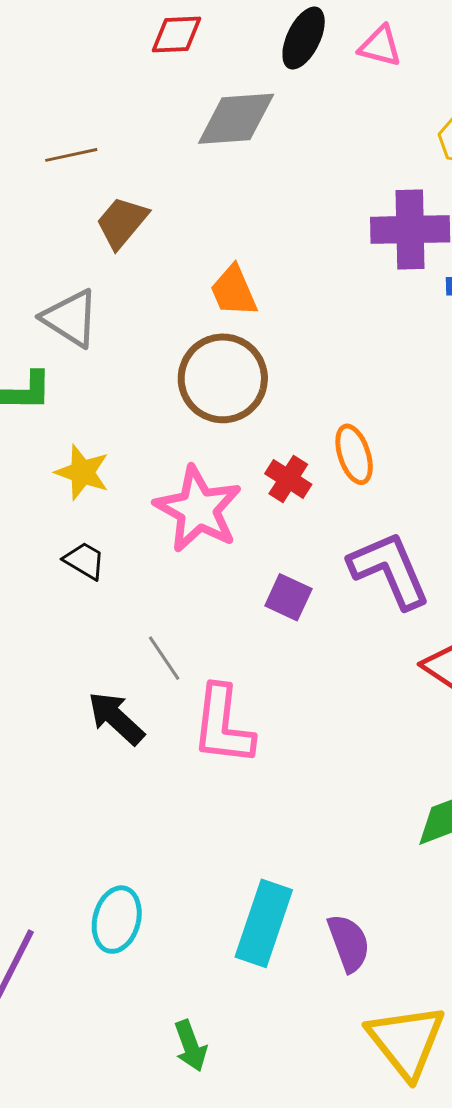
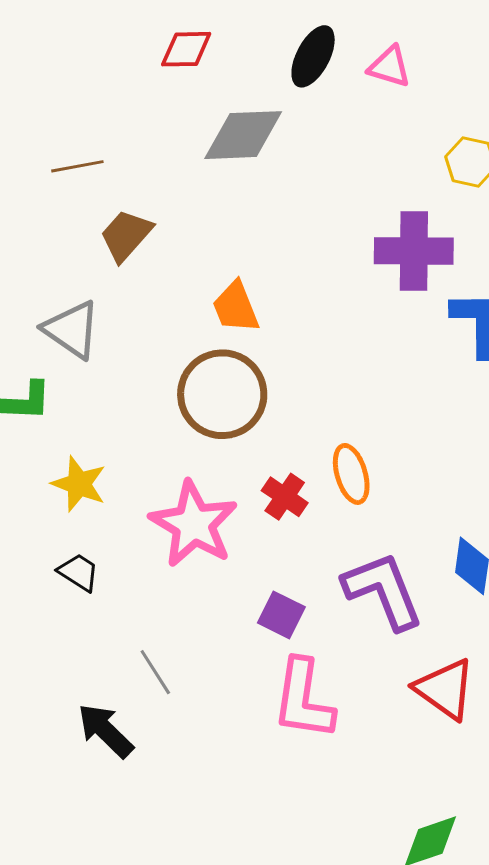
pink L-shape: (223, 725) -> (303, 699), moved

